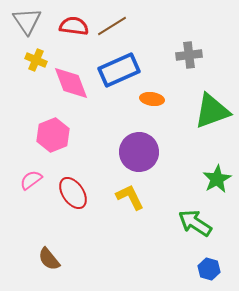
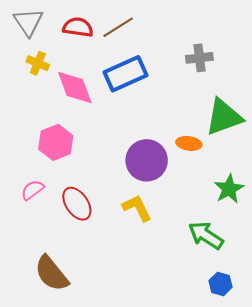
orange ellipse: (152, 99) -> (189, 143), moved
brown semicircle: (49, 259) -> (52, 273), size x1.5

